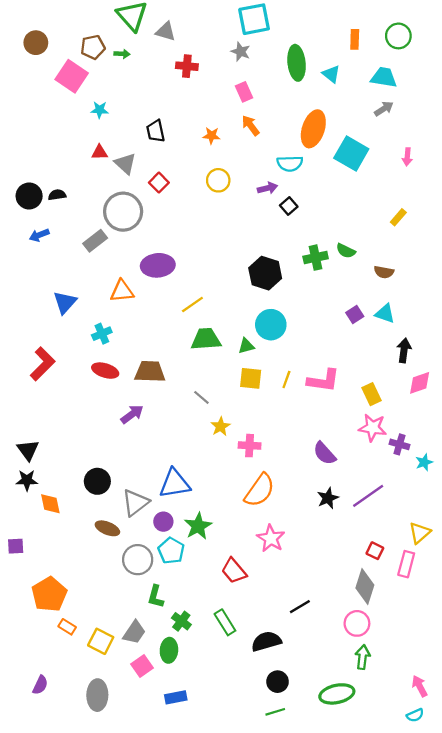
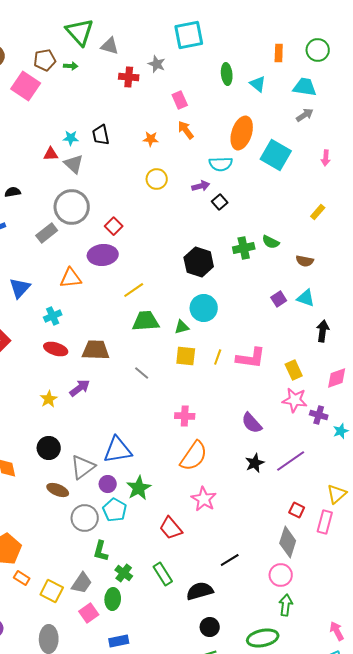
gray star: (241, 52) -> (157, 64), moved
green ellipse: (297, 63) -> (227, 74), size x0.7
cyan star: (100, 110) -> (71, 138), moved
red square: (159, 183) -> (114, 226), moved
pink diamond: (420, 383) -> (337, 378), moved
yellow star: (220, 426) -> (49, 399), moved

